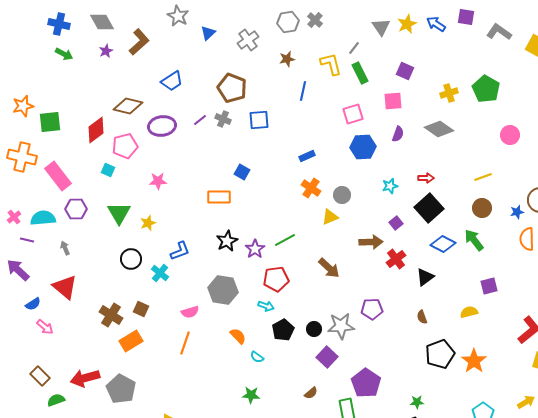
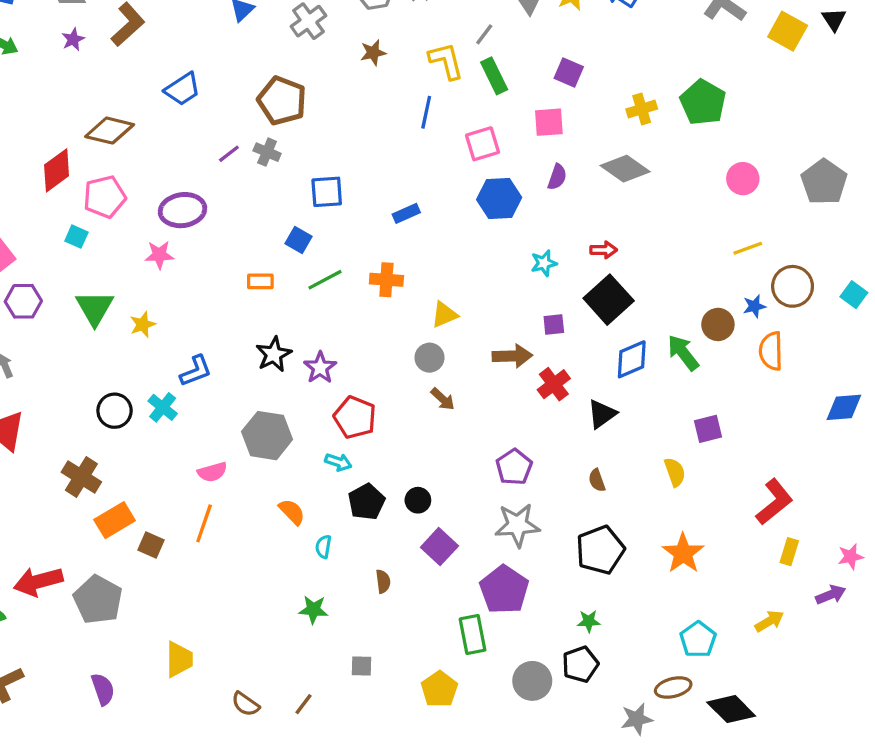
blue line: (303, 91) -> (426, 112), moved
blue square: (259, 120) -> (327, 192), moved
purple ellipse: (162, 126) -> (182, 210), moved
yellow line: (483, 177) -> (748, 248), moved
orange cross: (311, 188) -> (386, 280), moved, turned -30
gray circle: (342, 195) -> (429, 358), moved
orange rectangle: (219, 197) -> (260, 281), size x0.7
brown circle: (482, 208) -> (718, 324), moved
purple square: (396, 223) -> (554, 324), turned 32
green line: (285, 240) -> (325, 280), moved
blue diamond: (443, 244) -> (632, 359), turned -50
black circle: (131, 259) -> (115, 411), moved
brown arrow: (329, 268) -> (443, 399), size x0.7
red pentagon: (276, 279) -> (355, 417), turned 30
brown square: (141, 309) -> (151, 545), moved
purple pentagon: (372, 309) -> (514, 467), turned -30
yellow semicircle: (469, 312) -> (675, 472), turned 84
gray star: (341, 326) -> (517, 525), moved
black pentagon: (440, 354) -> (600, 550), moved
cyan semicircle: (257, 357) -> (323, 547), turned 64
brown semicircle: (311, 393) -> (383, 581), moved, turned -56

